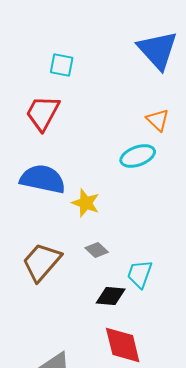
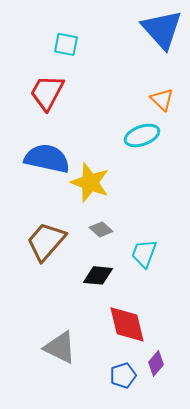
yellow star: (86, 203) -> (90, 182), size x1.4
black diamond: (111, 296) -> (98, 275), moved

